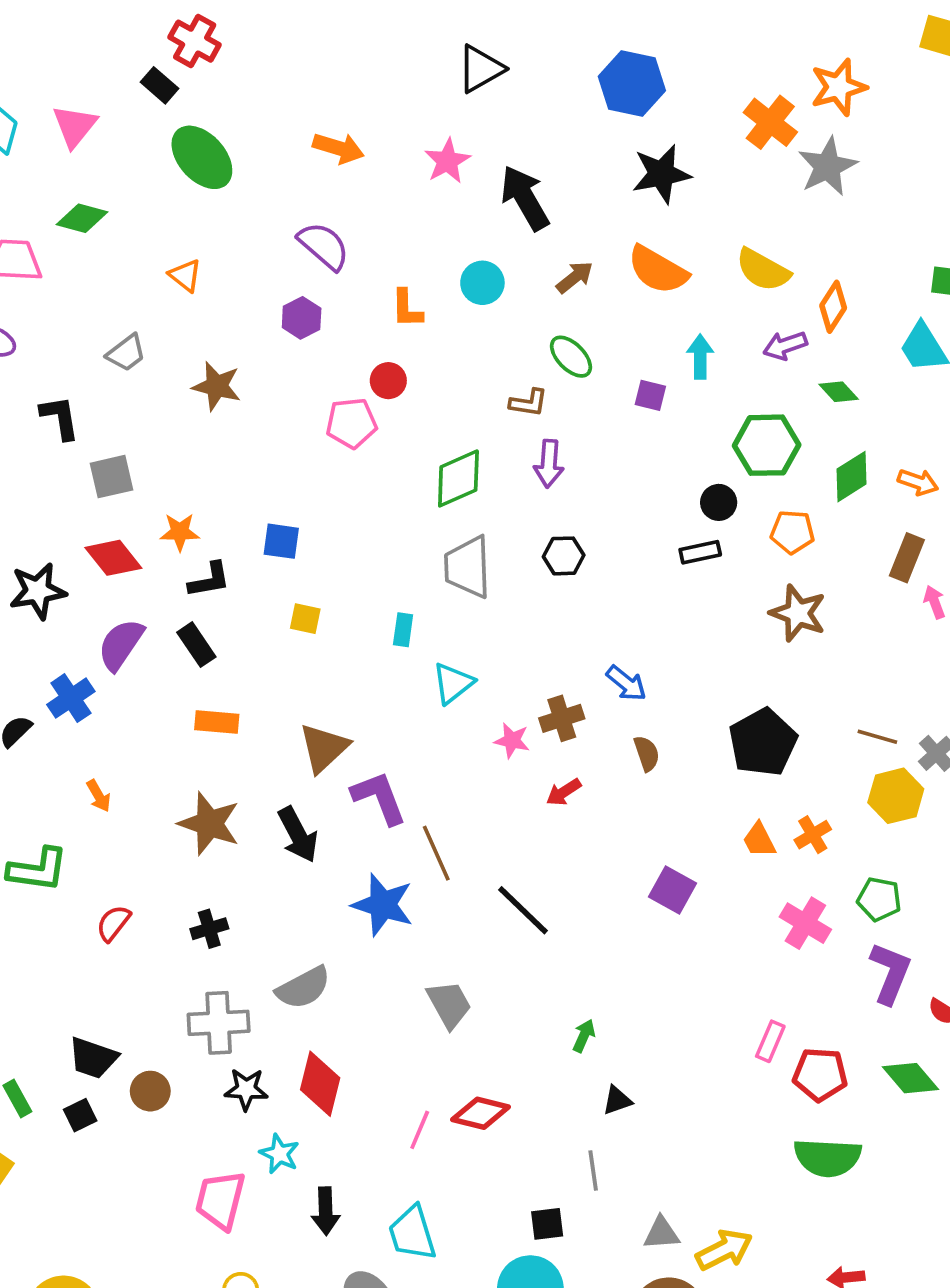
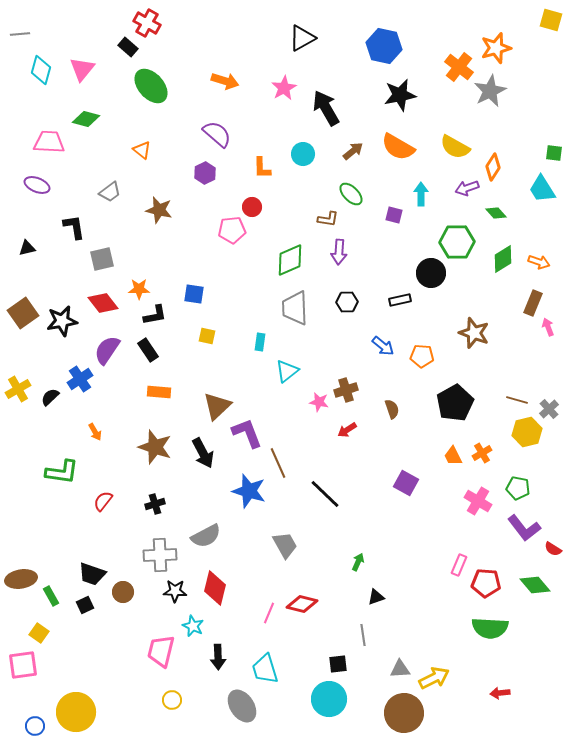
black circle: (719, 502) -> (431, 273), size x1.5
orange pentagon: (792, 532) -> (422, 356), moved
black rectangle: (700, 552) -> (400, 300), moved
blue arrow: (626, 683) -> (383, 346), moved
purple L-shape: (890, 973) -> (524, 528), turned 120

